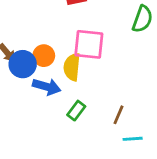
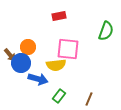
orange circle: (44, 56) -> (28, 47), moved
yellow semicircle: (72, 67) -> (56, 65), turned -102

